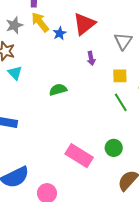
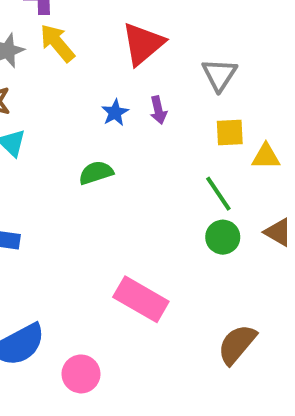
blue star: (60, 33) -> (115, 113), moved
yellow square: (120, 76) -> (230, 133), moved
green circle: (114, 148) -> (223, 237), moved

